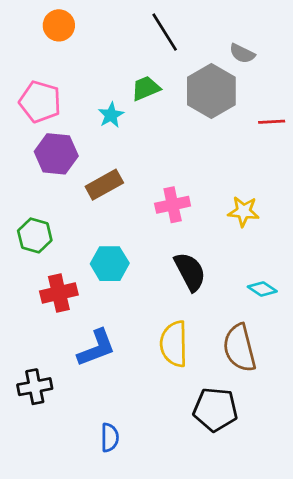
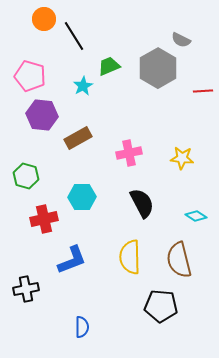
black line: (165, 32) -> (74, 36), moved

